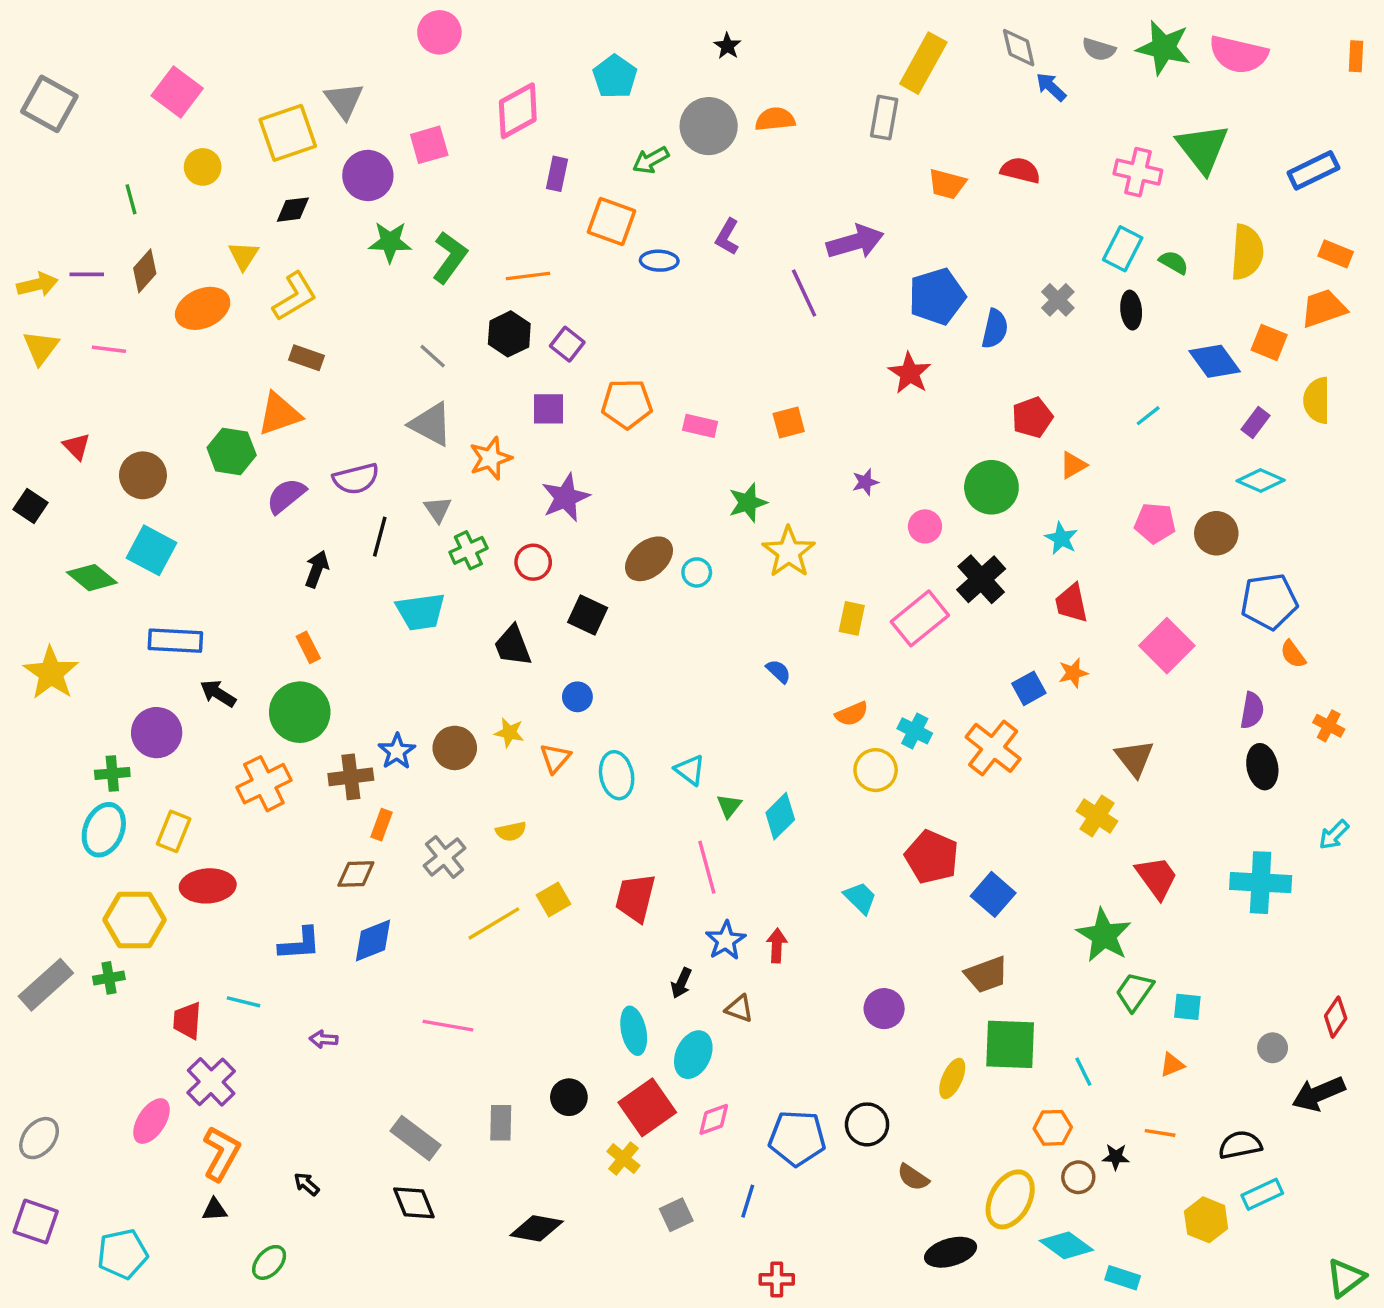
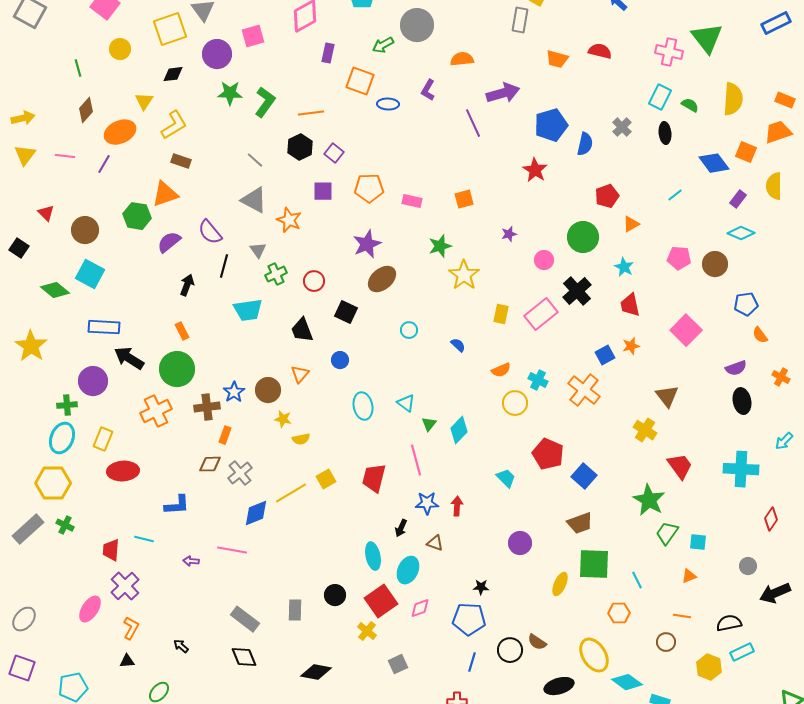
orange semicircle: (775, 119) -> (462, 59), moved
blue rectangle: (1313, 170) -> (776, 23), moved
purple line: (87, 274) -> (104, 164), moved, turned -60
orange star: (491, 458) -> (289, 220), turned -30
purple semicircle: (356, 479) -> (210, 232), turned 64
purple star: (566, 497) -> (367, 244), moved
cyan circle: (697, 572) -> (409, 330), moved
blue pentagon: (1269, 601) -> (746, 304), size x0.7
black arrow: (218, 693) -> (129, 358), size x1.4
purple semicircle: (1252, 710) -> (736, 368), turned 60
yellow star: (509, 733) -> (283, 419), moved
orange triangle: (555, 758) -> (300, 374), moved
gray cross: (445, 857) -> (240, 473), moved
yellow hexagon: (134, 920) -> (53, 483), moved
blue diamond: (373, 940) -> (256, 513), moved
blue star: (726, 940) -> (427, 503), turned 30
green cross: (109, 978) -> (65, 525), turned 36
red diamond: (1336, 1017) -> (771, 519), moved
pink line: (448, 1026) -> (232, 550), moved
black circle: (867, 1124) -> (510, 650), moved
orange L-shape: (221, 1153) -> (131, 628), size x0.7
black star: (1116, 1157) -> (481, 587), moved
brown circle: (1078, 1177) -> (666, 642), moved
yellow ellipse: (1010, 1199) -> (594, 655), turned -60
blue line: (748, 1201) -> (472, 662), moved

